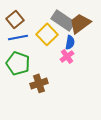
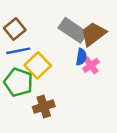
yellow square: (47, 34) -> (38, 65), moved
pink cross: (67, 56) -> (91, 65), moved

